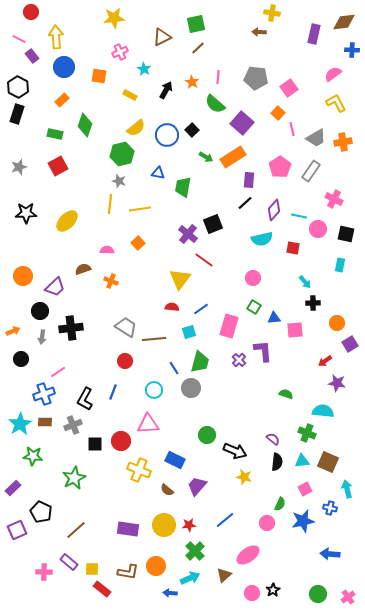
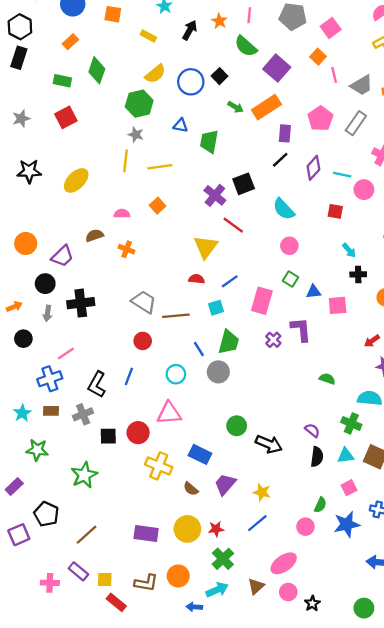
cyan semicircle: (262, 239) -> (284, 209), moved, turned 60
cyan star: (20, 424) -> (22, 413), size x0.7
yellow star: (244, 477) -> (262, 492), moved
pink circle: (252, 593) -> (288, 592), moved

